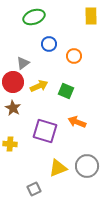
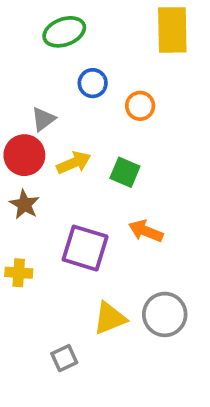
yellow rectangle: (91, 16) -> (172, 30), size x1.4

